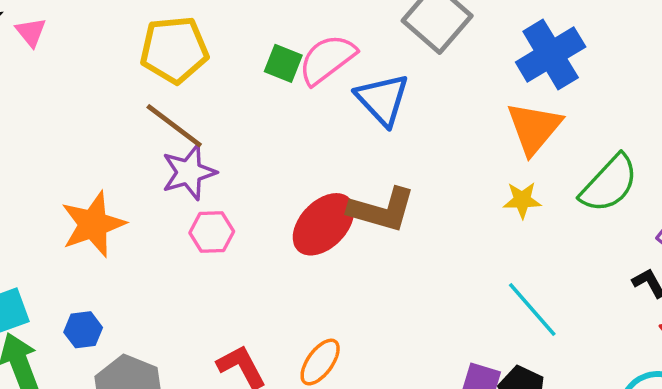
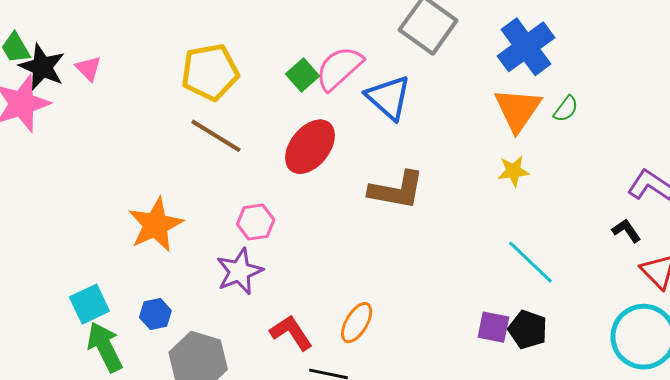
green square: (283, 63) -> (302, 75), turned 32
purple star: (189, 172) -> (239, 271), moved
green semicircle: (609, 184) -> (566, 109), moved, size x0.5
red ellipse: (323, 224) -> (310, 147), moved

